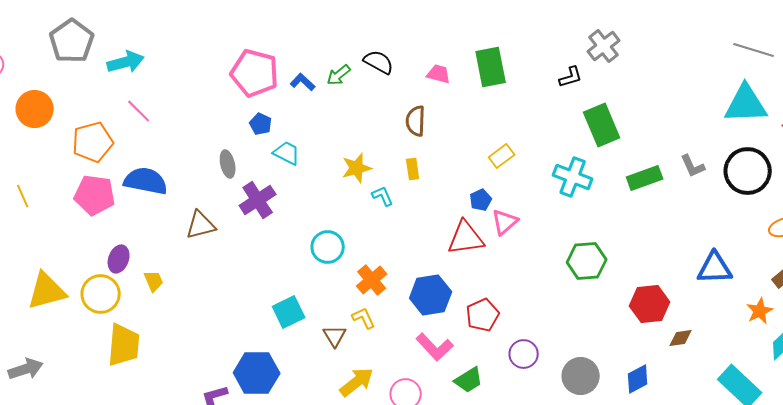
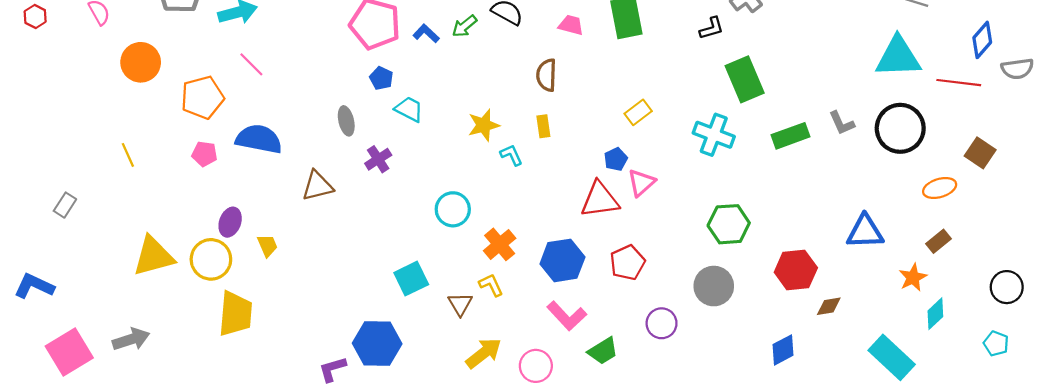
pink pentagon: (95, 195) -> (205, 154), size x0.6
purple cross: (258, 200) -> (378, 159), size x0.7
red pentagon: (483, 315) -> (627, 263), moved
gray circle: (581, 376) -> (714, 286), moved

